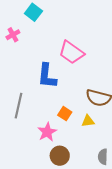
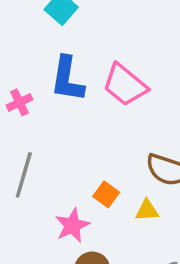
pink cross: (13, 35) -> (20, 102), moved
blue L-shape: (47, 76) -> (67, 79), moved

